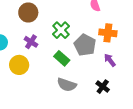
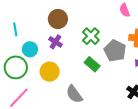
purple cross: (31, 42) -> (55, 42), moved
gray semicircle: (67, 85) -> (74, 94), moved, turned 36

